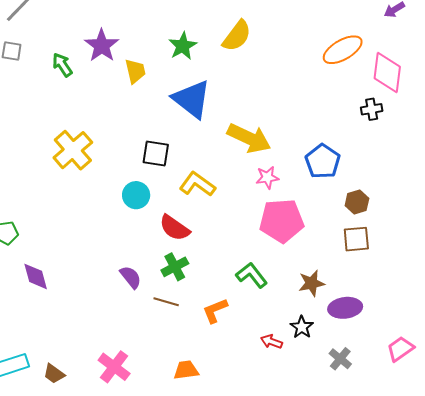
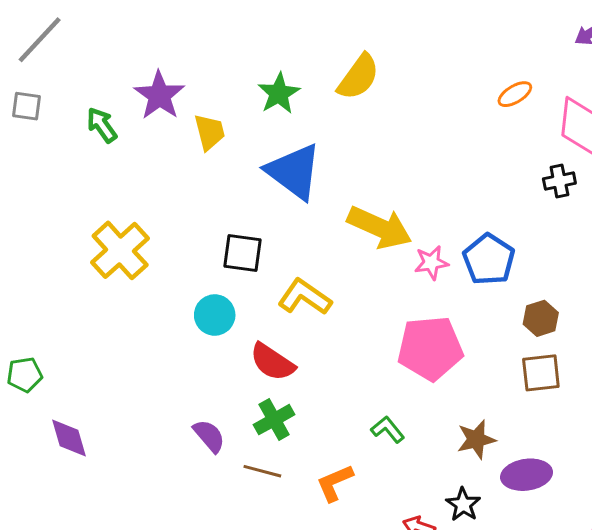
orange ellipse: (343, 50) -> (515, 94), size x0.6
pink star: (267, 177) -> (431, 263), moved
green L-shape: (252, 275) -> (388, 429), size x0.7

